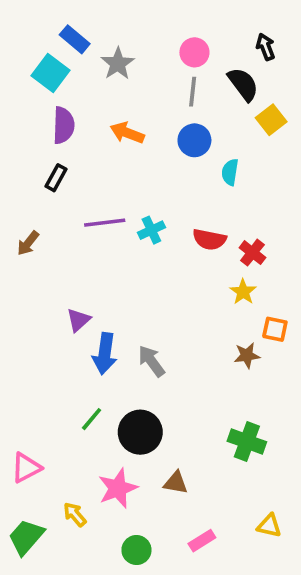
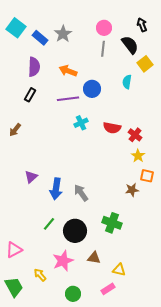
blue rectangle: (75, 39) -> (40, 38), moved
cyan square: (50, 73) -> (16, 28), moved
blue circle: (194, 140) -> (92, 89), moved
cyan semicircle: (230, 172) -> (127, 82), moved
purple line: (105, 223) -> (68, 99), moved
yellow star: (243, 292) -> (138, 156), moved
purple triangle: (78, 320) -> (31, 177), moved
green cross: (247, 442) -> (112, 223), moved
yellow triangle: (269, 526) -> (119, 270), moved
green trapezoid: (26, 537) -> (14, 287), turned 110

